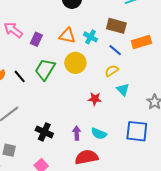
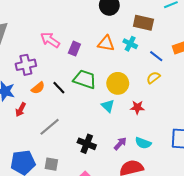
brown rectangle: (116, 26) -> (143, 23), moved
yellow circle: (75, 63) -> (118, 83), moved
green trapezoid: (45, 69) -> (85, 79), turned 80
cyan triangle: (123, 90) -> (108, 106), moved
purple arrow: (77, 133) -> (120, 144), turned 48

